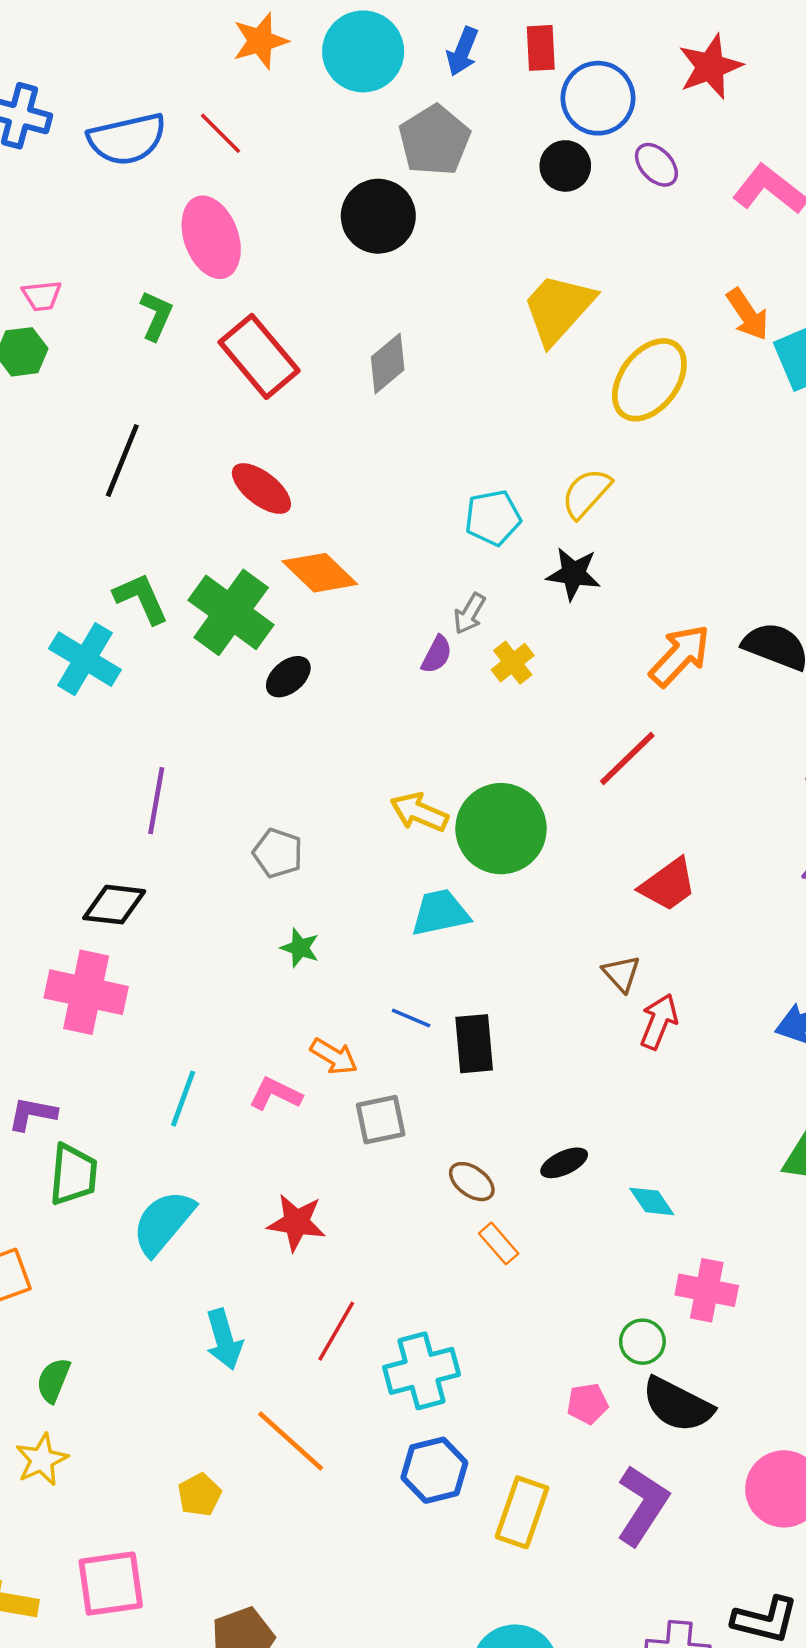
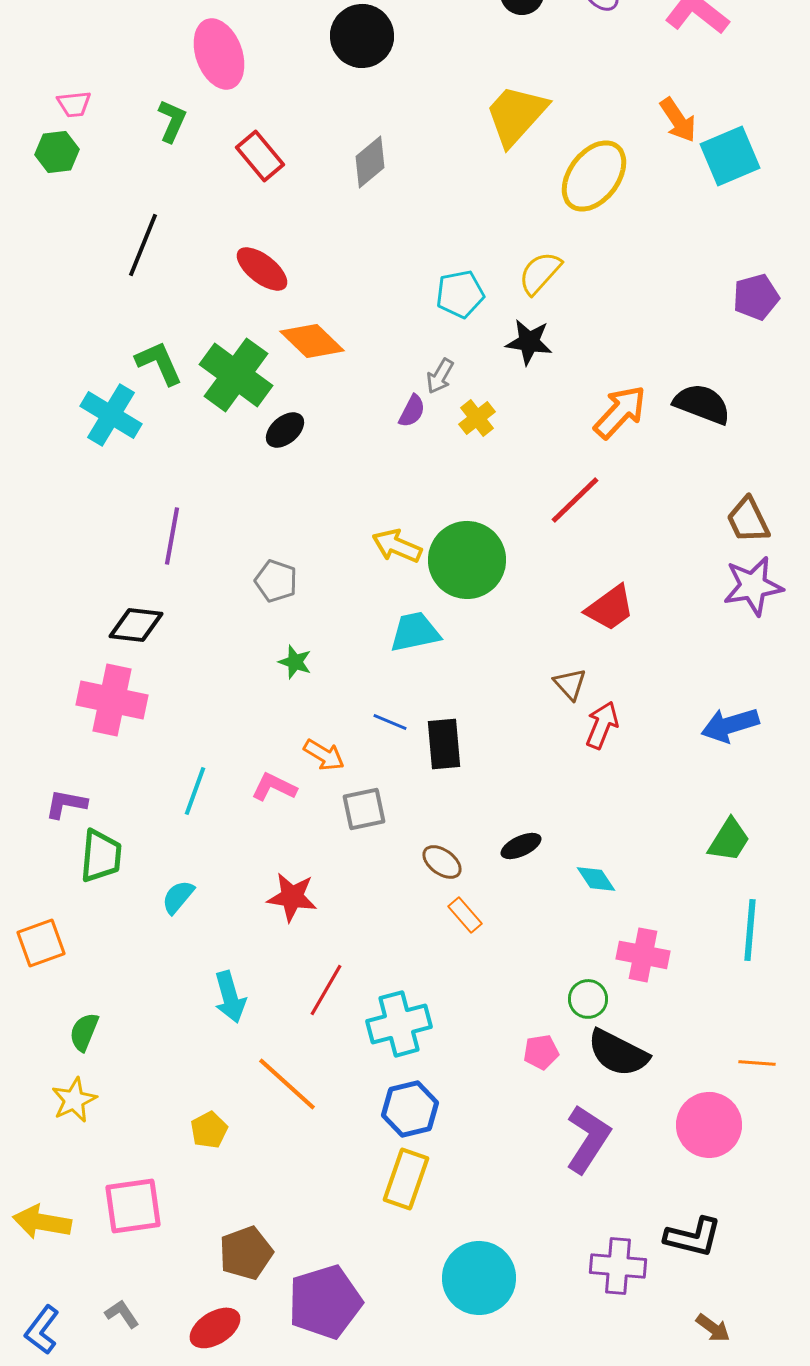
red rectangle: (259, 356) -> (260, 156), size x0.7
cyan semicircle: (163, 1222) -> (178, 897), size x0.6
yellow rectangle: (522, 1512) -> (406, 1179), moved

